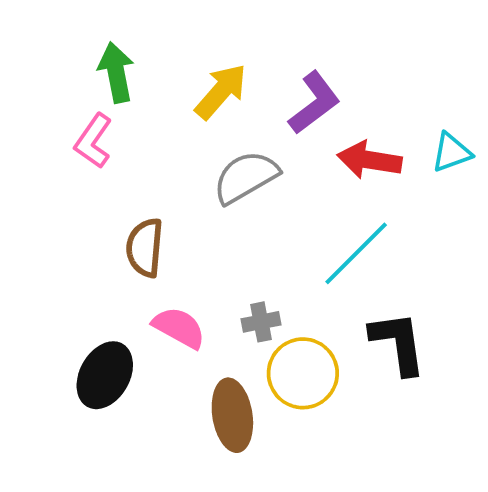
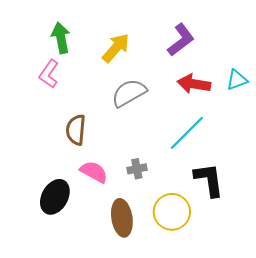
purple L-shape: (314, 103) -> (181, 40), moved
yellow circle: (303, 373) -> (172, 212), moved

